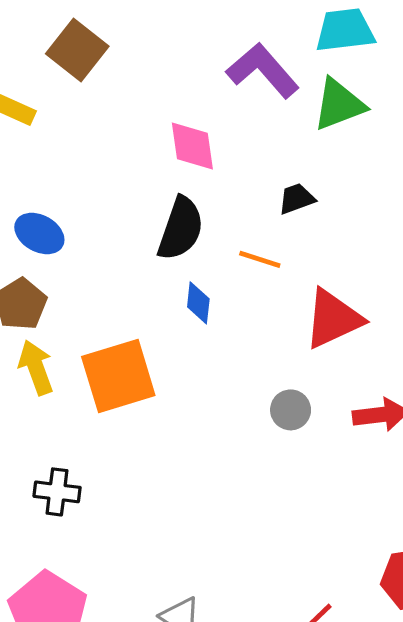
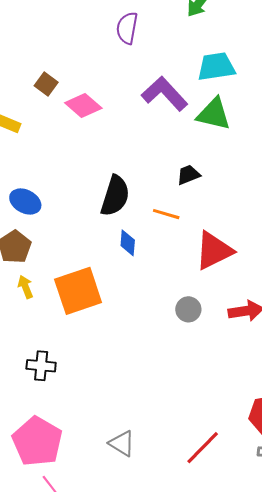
brown square: (77, 50) -> (46, 84), size x0.6
green triangle: (339, 105) -> (214, 114), turned 36
pink diamond: (192, 146) -> (83, 106), moved, turned -39
yellow arrow: (36, 367) -> (25, 287), size x0.7

